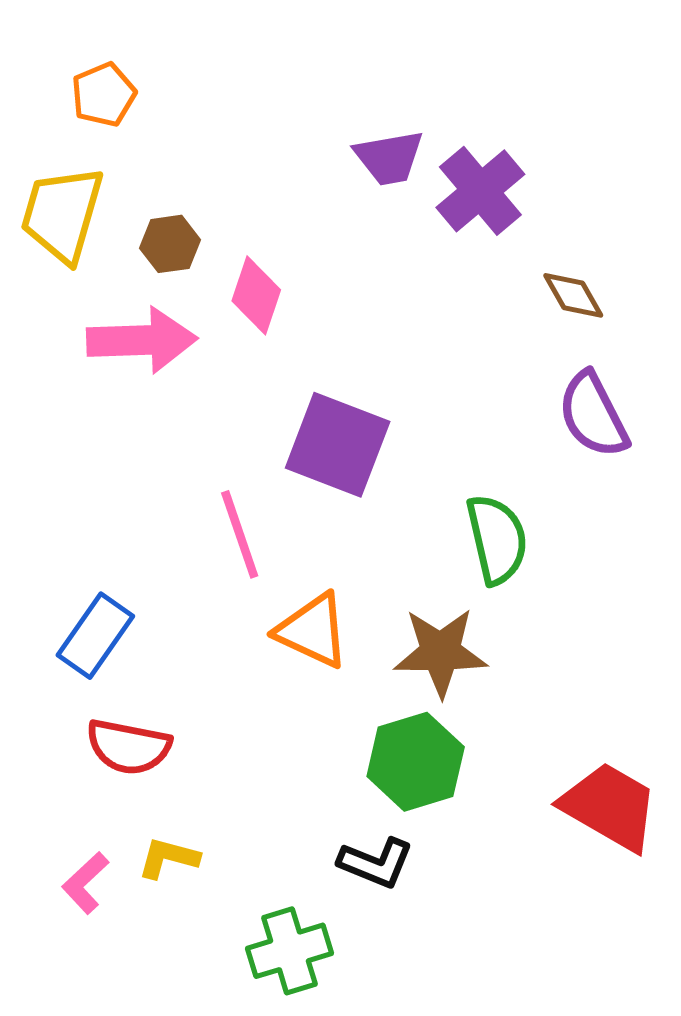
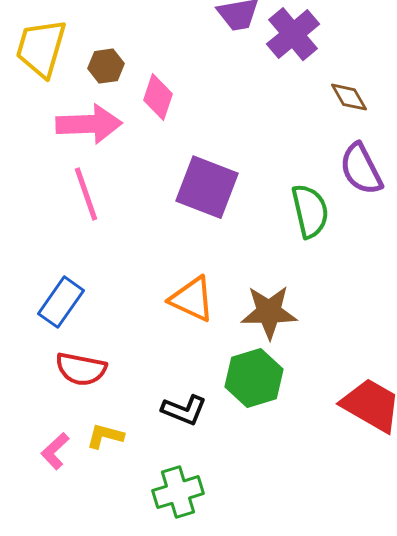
pink line: (240, 534) -> (86, 194), moved
green semicircle: (497, 539) -> (310, 211), moved
black L-shape: (376, 863) -> (184, 410), moved

